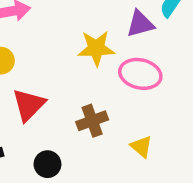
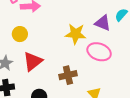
purple triangle: (140, 24) -> (103, 23), turned 30

